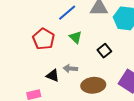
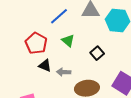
black triangle: (53, 76) -> (45, 66), moved

